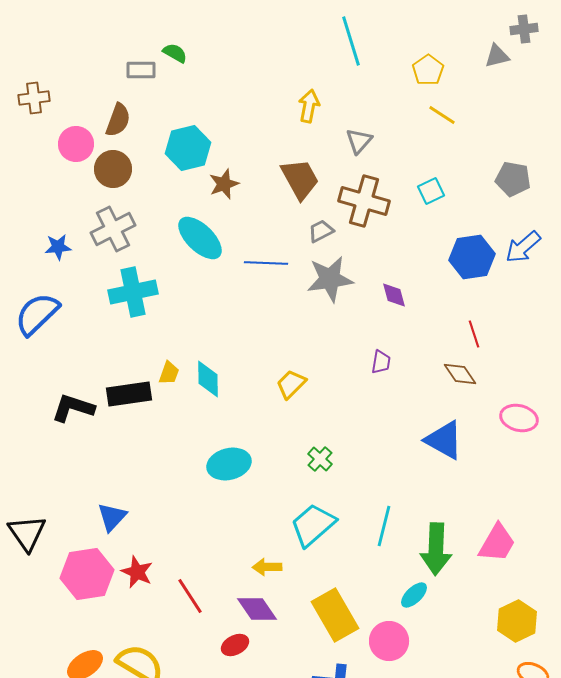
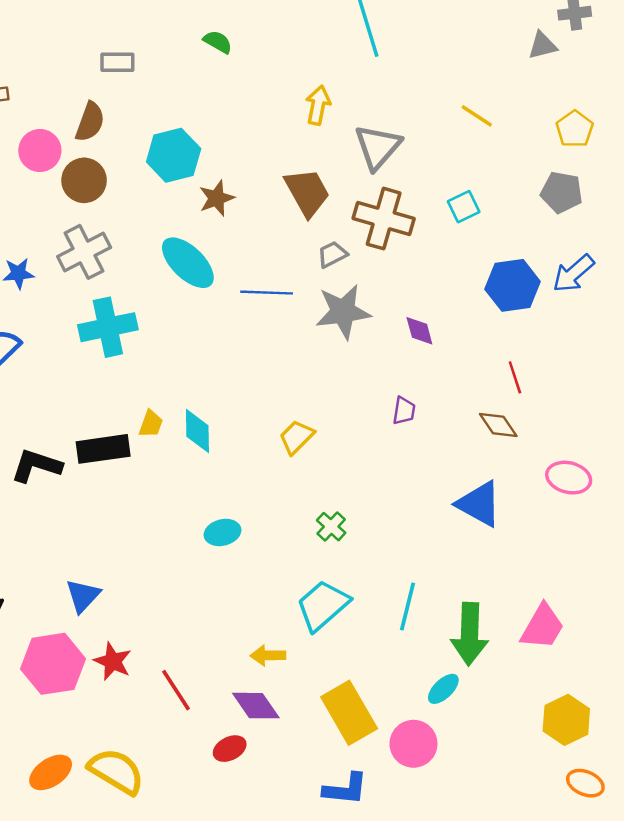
green semicircle: (175, 53) -> (218, 42), moved
yellow pentagon: (428, 70) -> (575, 129), moved
gray triangle: (359, 141) -> (378, 147), size x1.5
cyan ellipse: (229, 464) -> (222, 532), size x0.7

